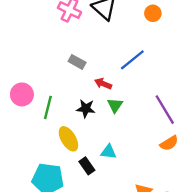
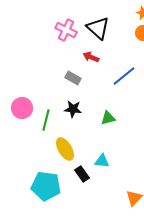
red arrow: (103, 84) -> (91, 57), moved
green triangle: (115, 105) -> (108, 118), turned 42
black star: (86, 109) -> (73, 109), moved

